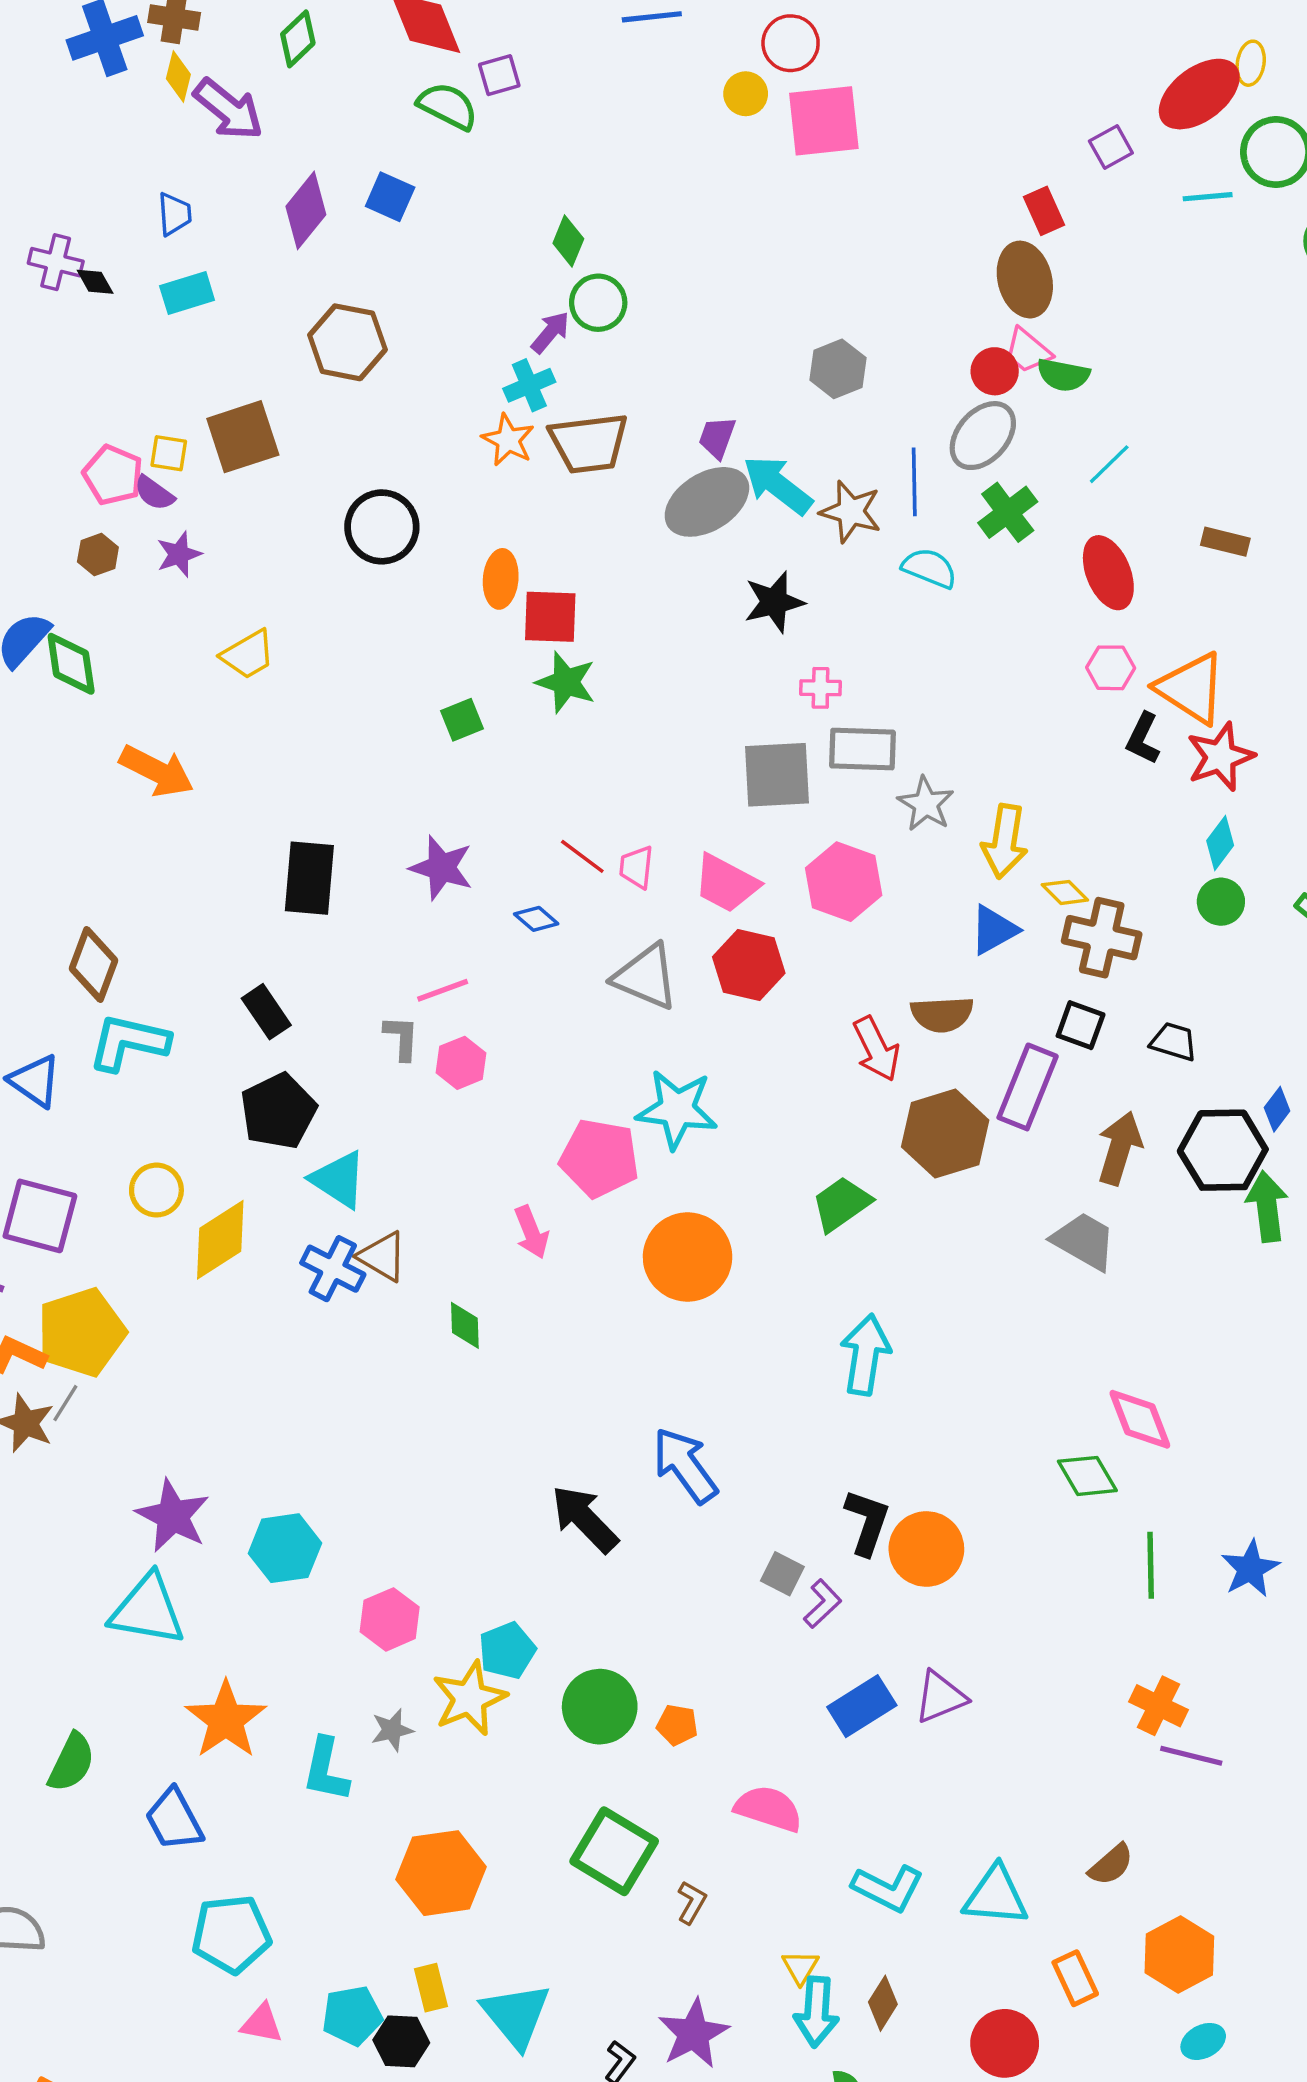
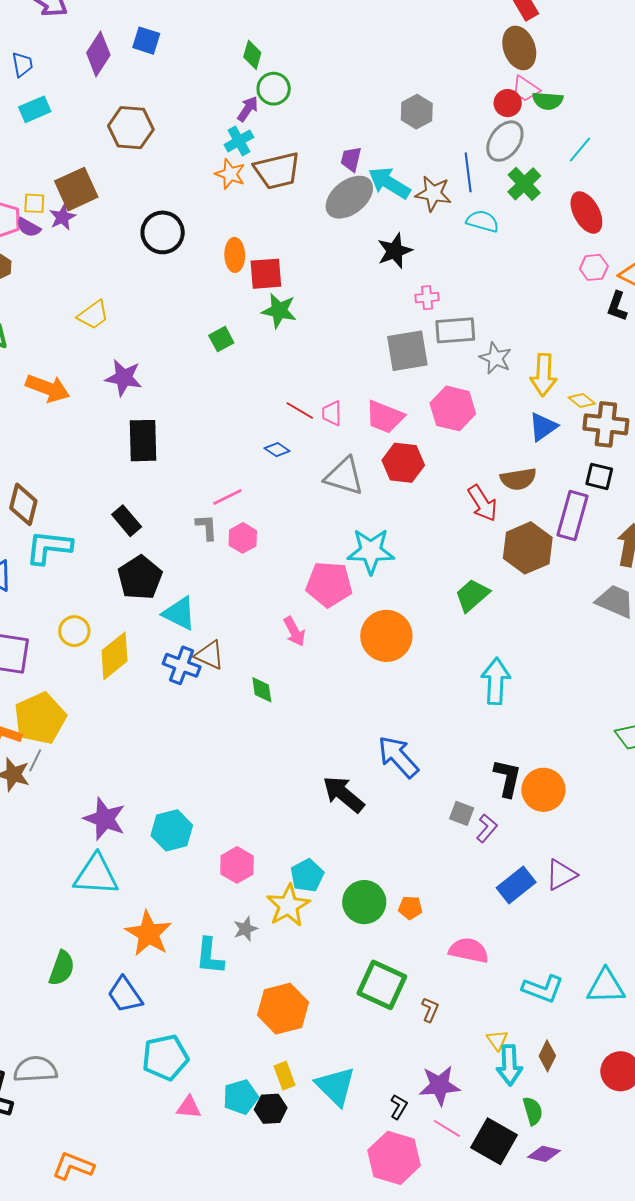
purple star: (179, 554) -> (62, 217), moved
purple star: (441, 868) -> (124, 378), moved
purple star: (694, 2034) -> (440, 1086), turned 30

